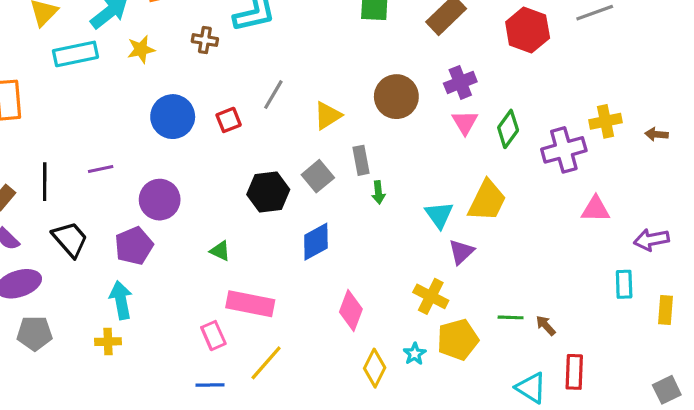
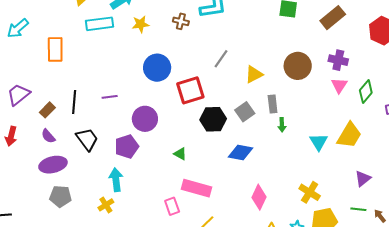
purple cross: (460, 82) -> (338, 60), turned 30
red square: (229, 120) -> (190, 90), moved, size x1.8
blue diamond: (316, 242) -> (241, 153), turned 35
purple triangle: (461, 252) -> (363, 178), moved
yellow cross: (108, 342) -> (106, 205), turned -35

